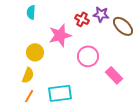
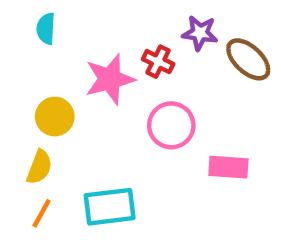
red cross: (82, 19) -> (158, 62), moved
pink rectangle: (114, 75) -> (228, 167), turned -42

